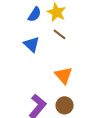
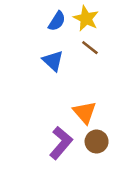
orange triangle: (64, 75) -> (85, 112), moved

